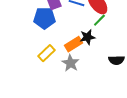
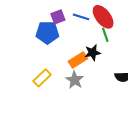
green line: (99, 20) -> (105, 35), turned -64
yellow rectangle: (46, 53) -> (42, 78), moved

